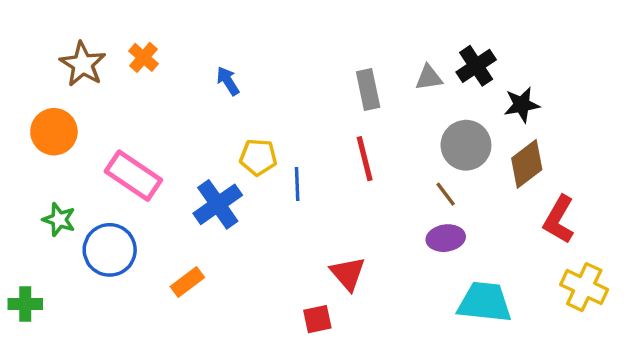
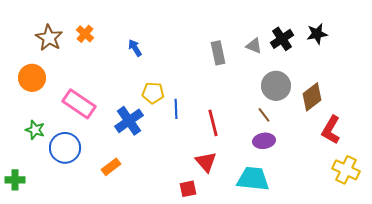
gray triangle: (429, 78) -> (254, 46), turned 30
black star: (522, 105) -> (317, 34), moved
red line: (365, 159) -> (213, 123), moved
cyan trapezoid: (485, 302) -> (253, 179), moved

